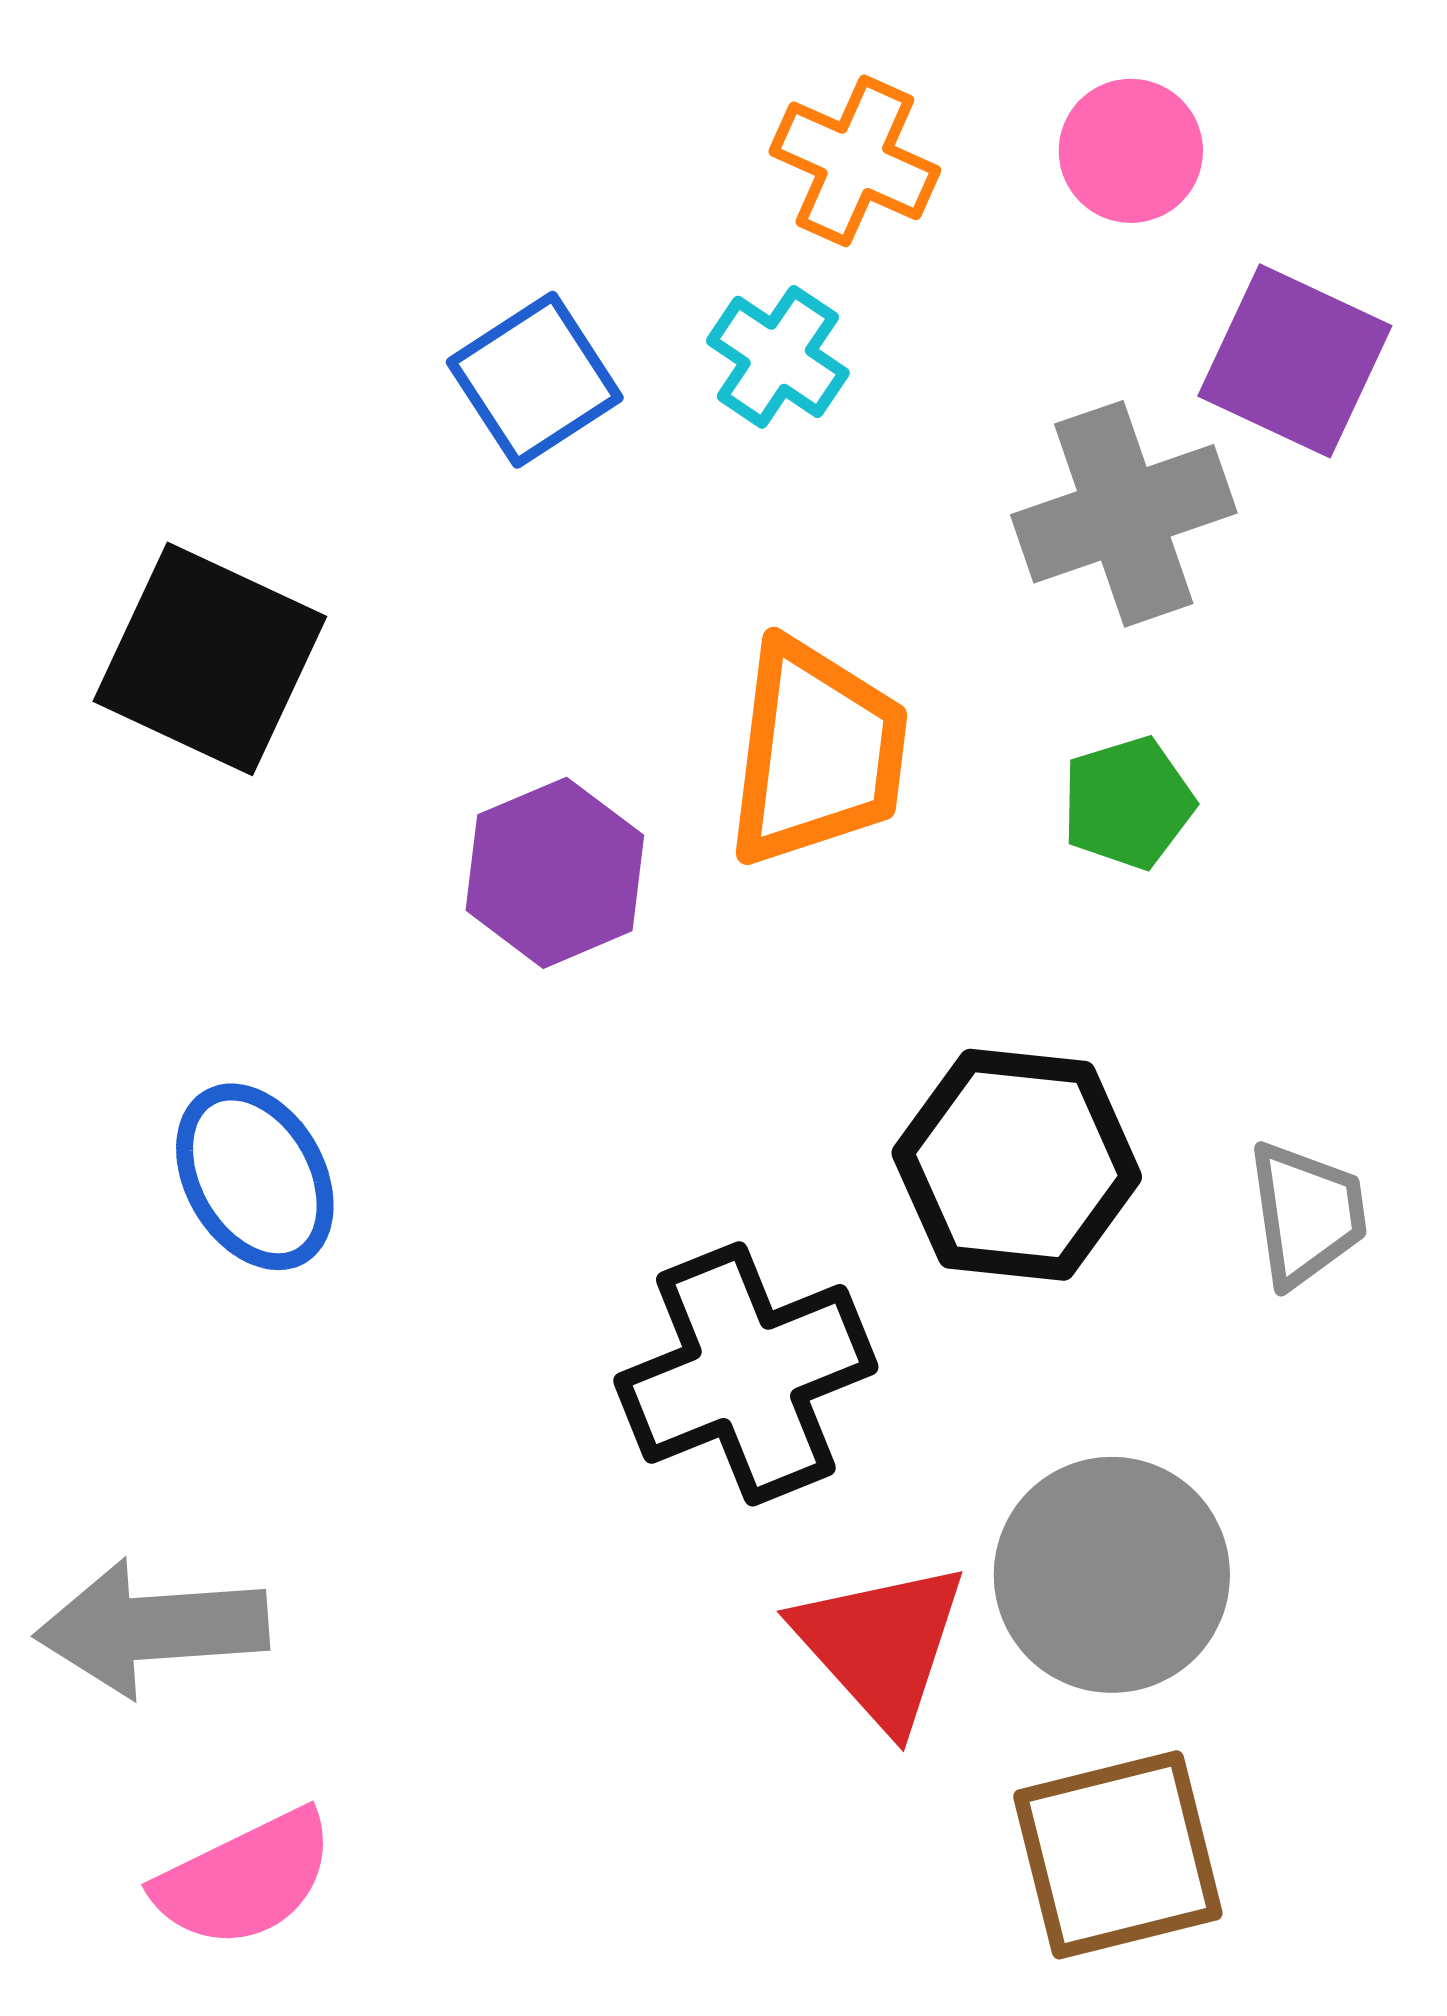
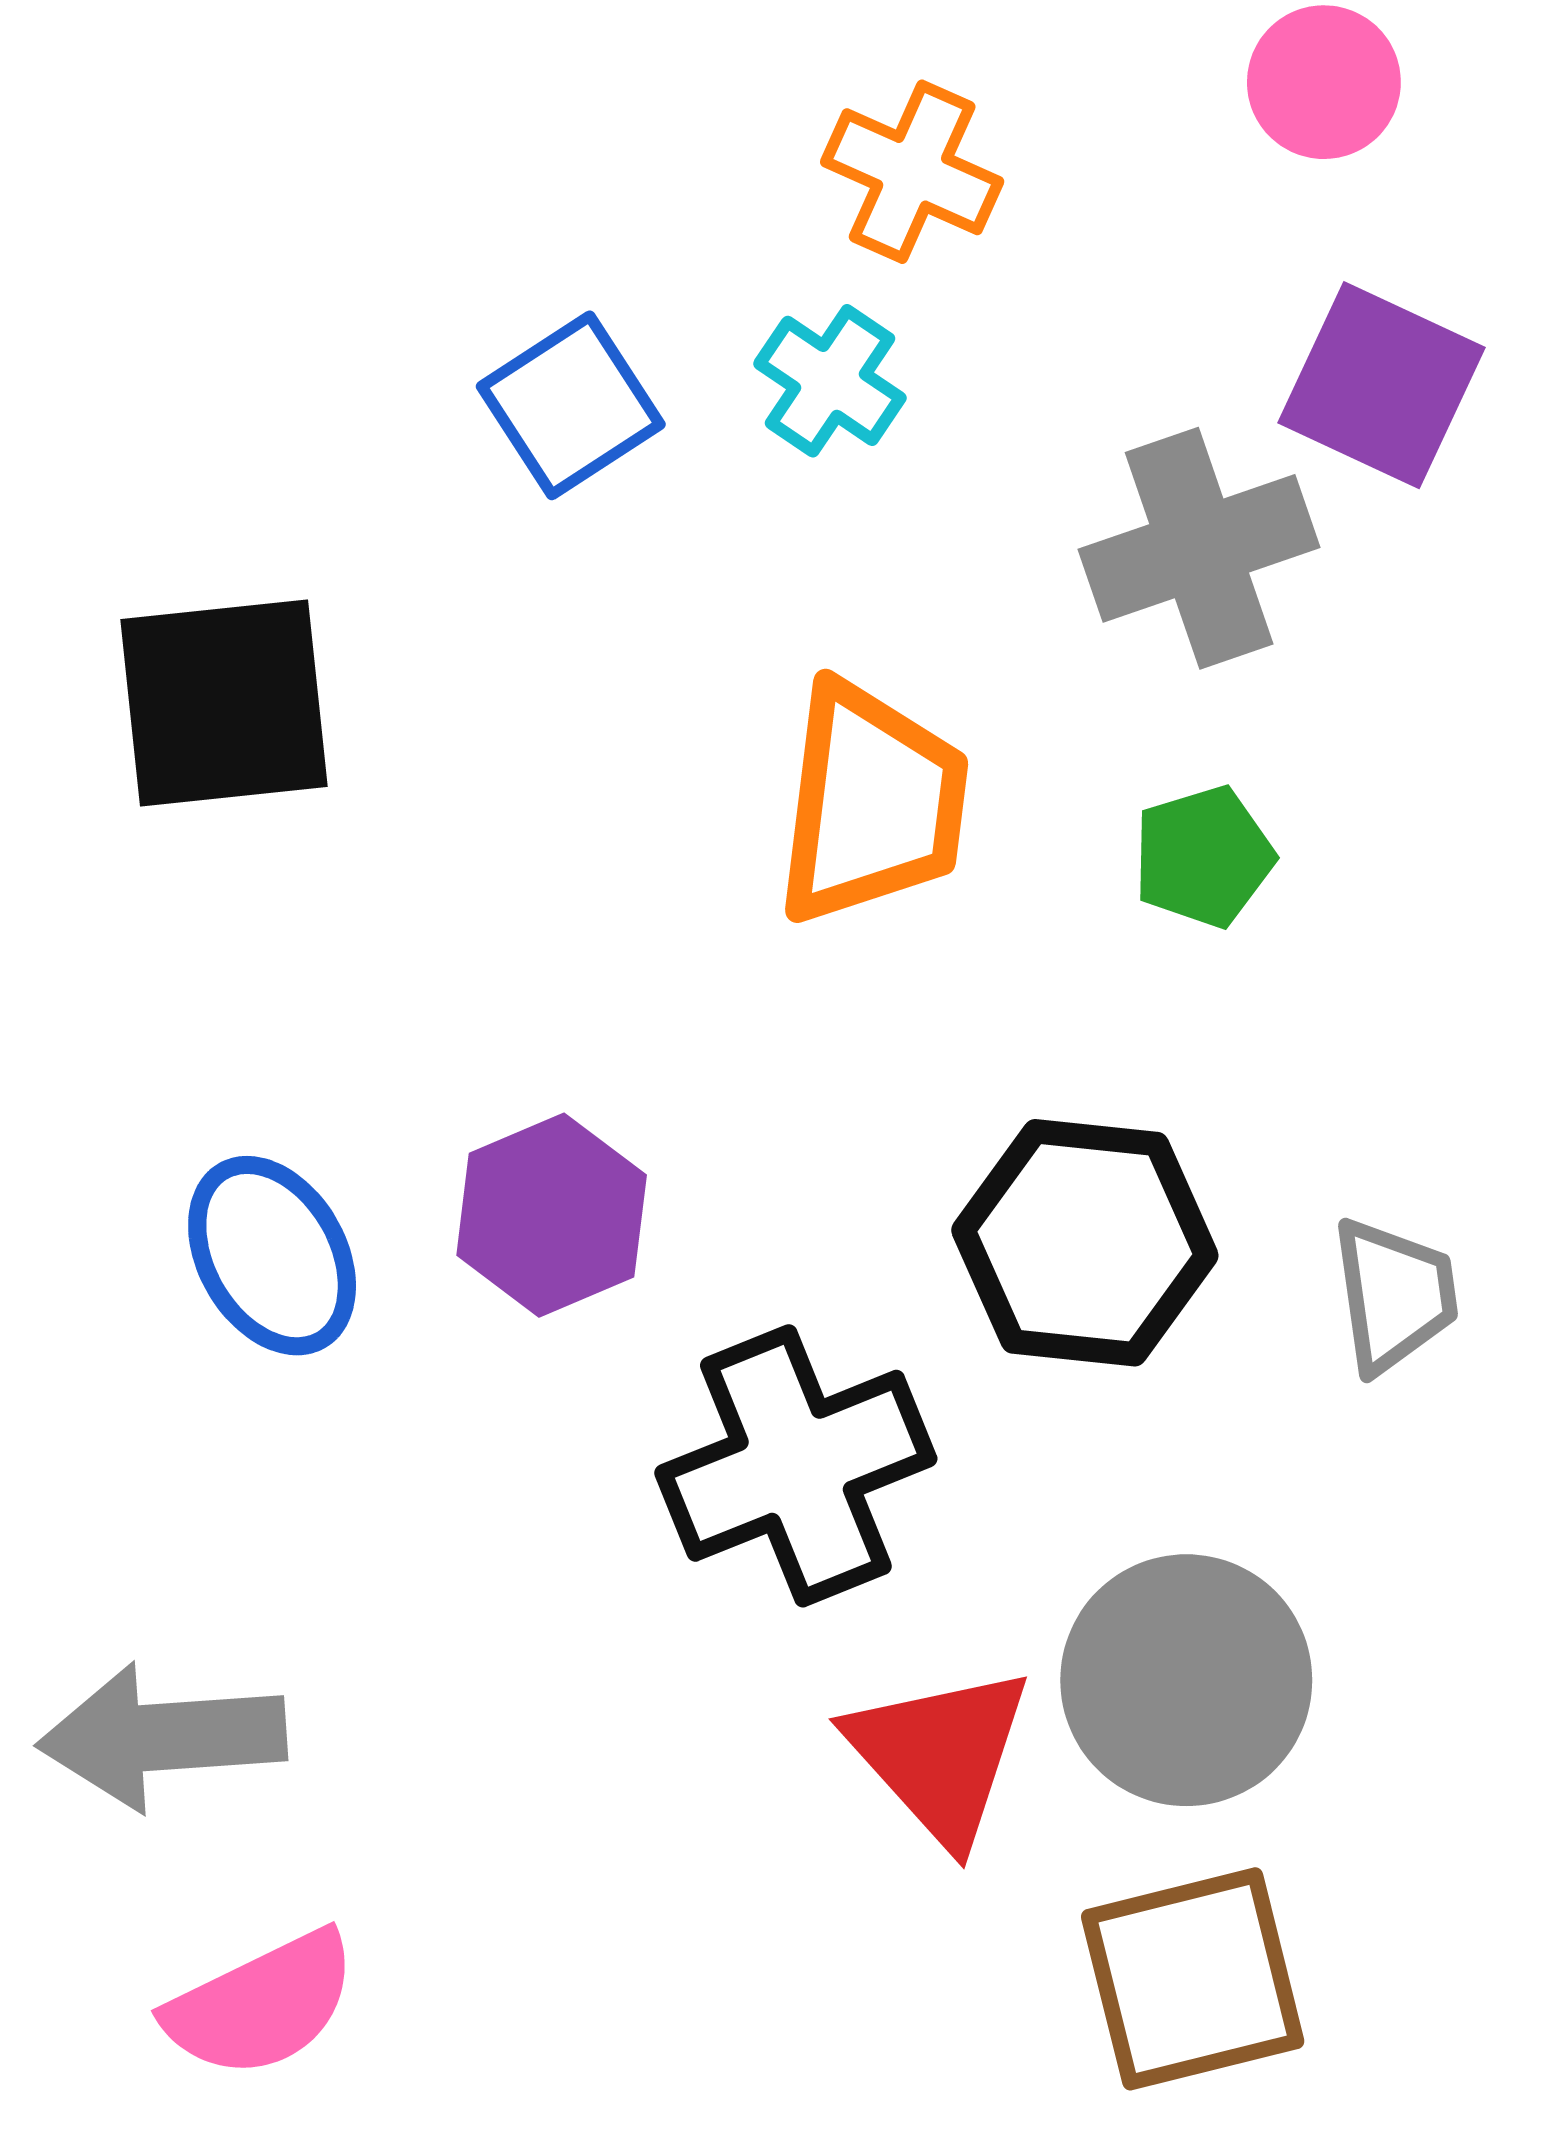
pink circle: (1131, 151) -> (1324, 82), moved
black square: (210, 659) -> (224, 703), turned -31
purple hexagon: (555, 873) -> (552, 1215), moved

